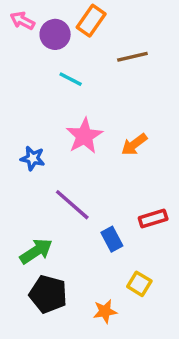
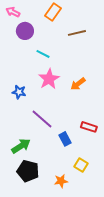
purple circle: (55, 34) -> (25, 31), moved
cyan line: (71, 79) -> (43, 54), moved
red rectangle: (153, 218) -> (89, 127), turned 35

